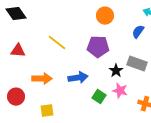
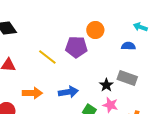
blue semicircle: (138, 32) -> (128, 46), turned 56
purple pentagon: (98, 47) -> (76, 47), moved

